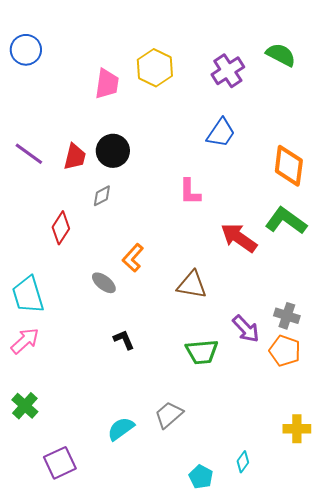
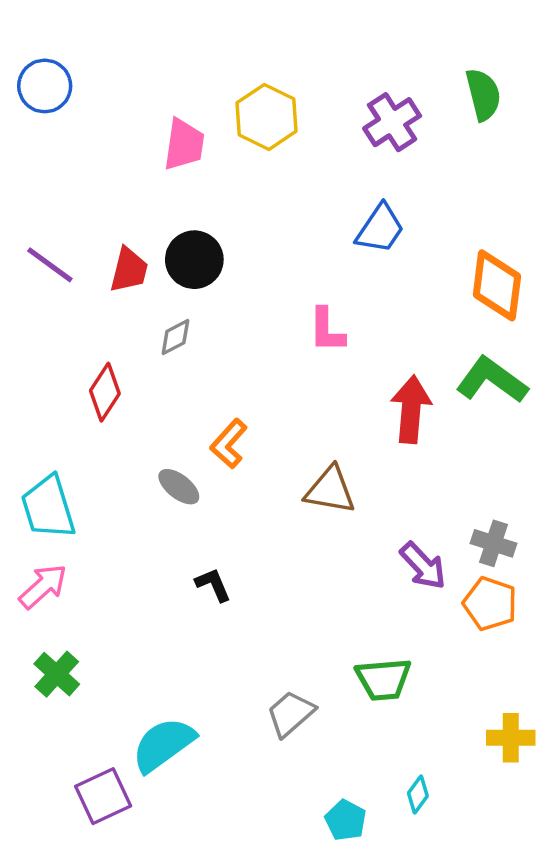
green semicircle: (281, 55) -> (483, 95), turned 48
red arrow: (239, 238) -> (411, 409), turned 60
green trapezoid: (202, 352) -> (383, 679), moved
green cross: (25, 406) -> (57, 674), moved
cyan semicircle: (121, 429) -> (163, 745), moved, size x1.4

